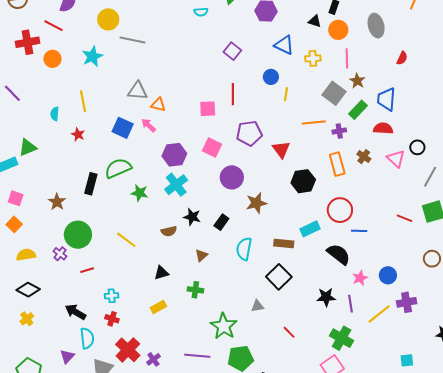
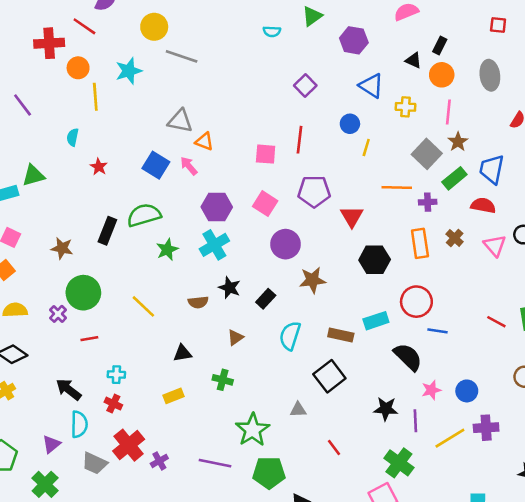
yellow line: (83, 101) -> (95, 97), moved
green star: (140, 193) -> (167, 250), turned 30
brown star: (57, 202) -> (62, 248), turned -30

